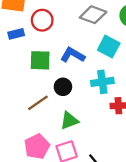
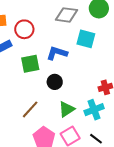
cyan cross: (102, 82) -> (94, 110), moved
brown line: (38, 103) -> (30, 109), moved

